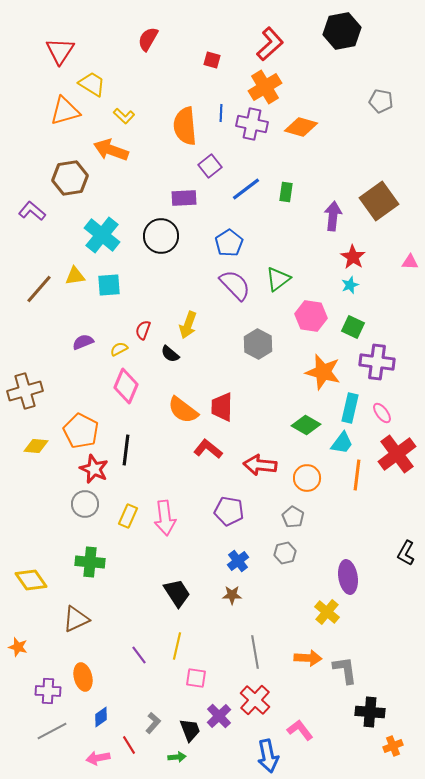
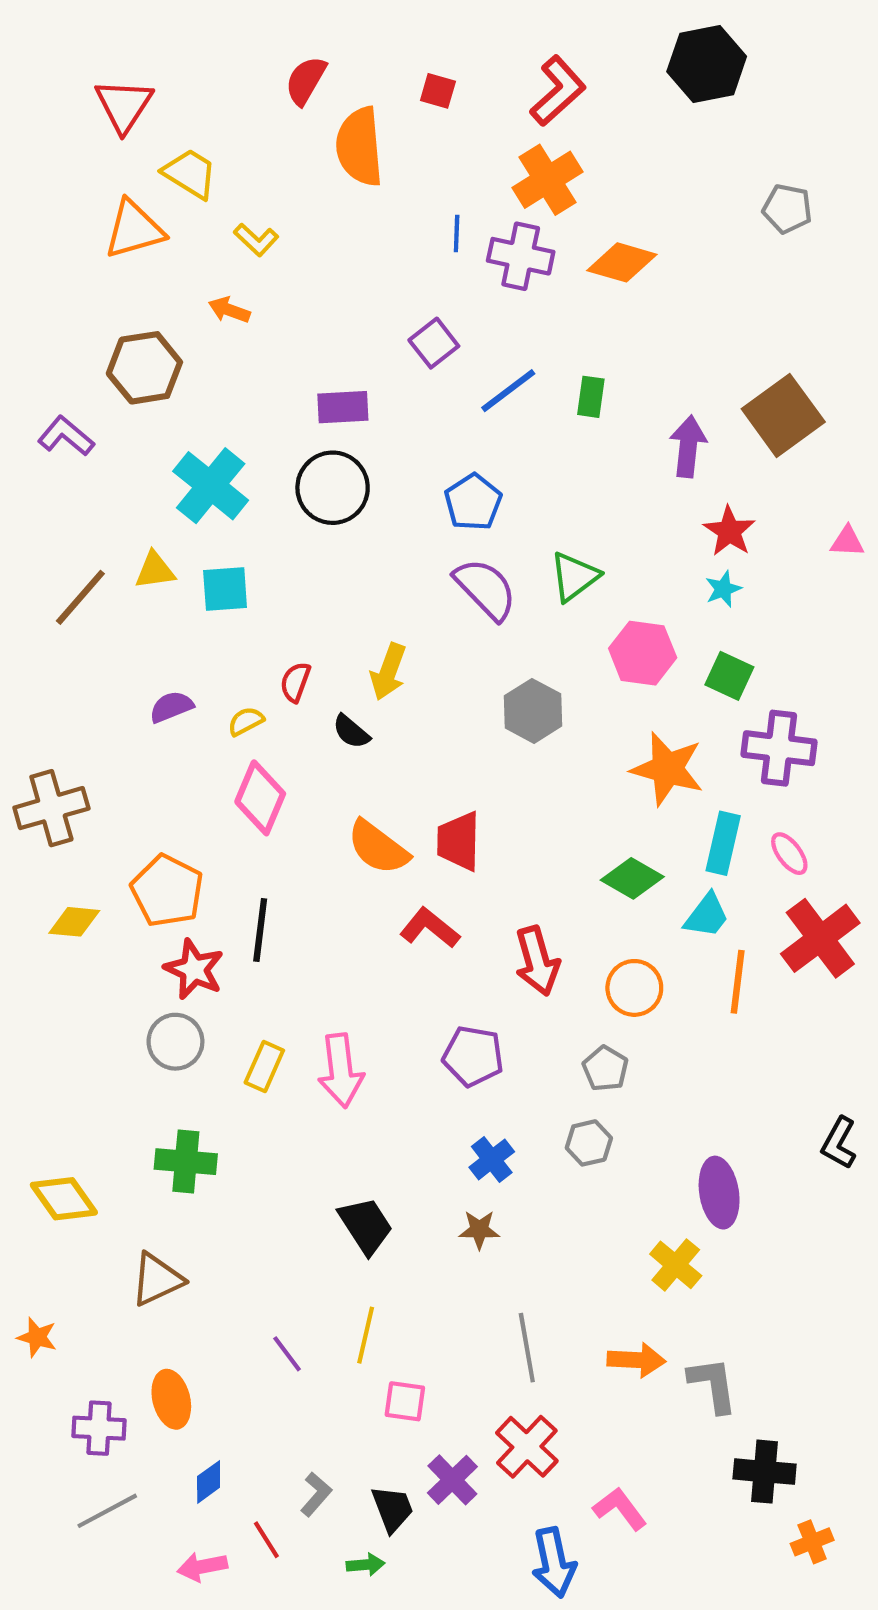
red square: (212, 60) -> (438, 91), moved
orange semicircle: (185, 126) -> (359, 147), moved
orange arrow: (111, 150) -> (229, 310), size x0.6
purple rectangle: (184, 198) -> (343, 407), moved
red arrow: (260, 465) -> (537, 961), turned -112

